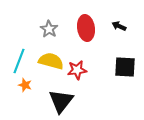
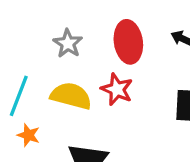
red star: (77, 70) -> (117, 89), moved, turned 30

